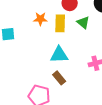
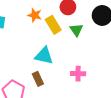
yellow rectangle: (60, 23) -> (53, 25), turned -48

